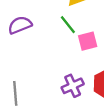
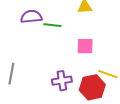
green line: (68, 25) -> (52, 25), moved, turned -60

